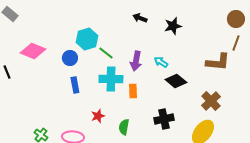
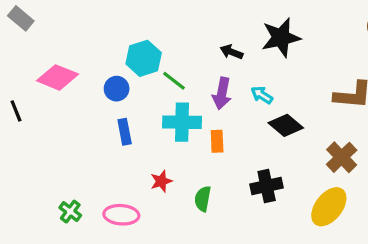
black arrow: (140, 18) -> (231, 52), moved
black star: (173, 26) -> (281, 38), size x1.4

